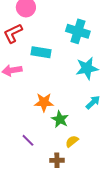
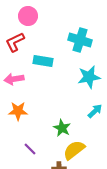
orange star: (44, 102) -> (18, 111), moved
yellow semicircle: (72, 141) -> (74, 150), size x1.6

